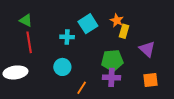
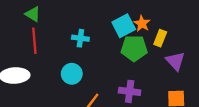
cyan square: (88, 24) -> (124, 26), moved
yellow rectangle: (124, 31) -> (160, 38), moved
green pentagon: (112, 60) -> (134, 48), moved

